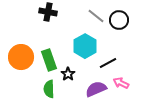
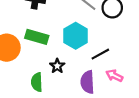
green rectangle: (49, 60) -> (37, 37), moved, turned -55
purple semicircle: (96, 89) -> (87, 82), turned -70

